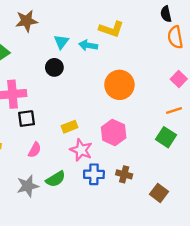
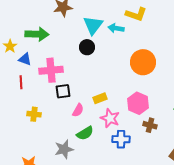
cyan triangle: (61, 42) -> (93, 25), size x1.5
pink semicircle: (35, 150) -> (78, 110), moved
brown cross: (124, 174) -> (150, 125), moved
green semicircle: (56, 179) -> (85, 133), moved

